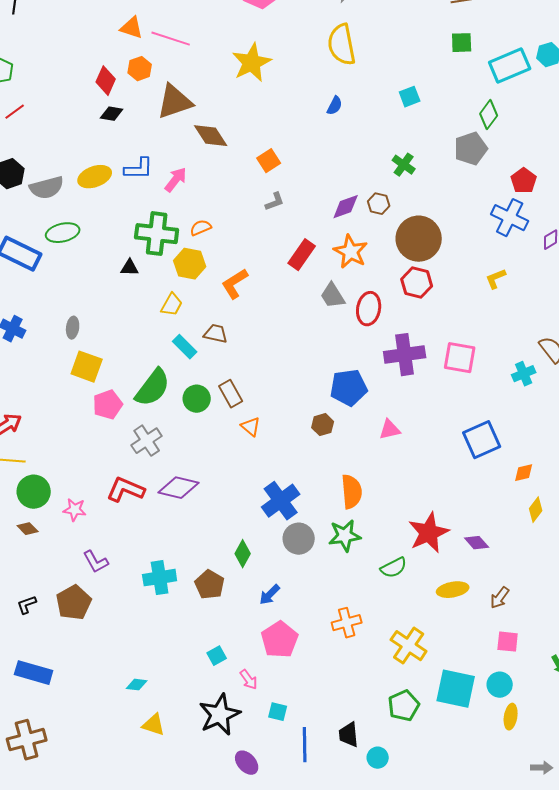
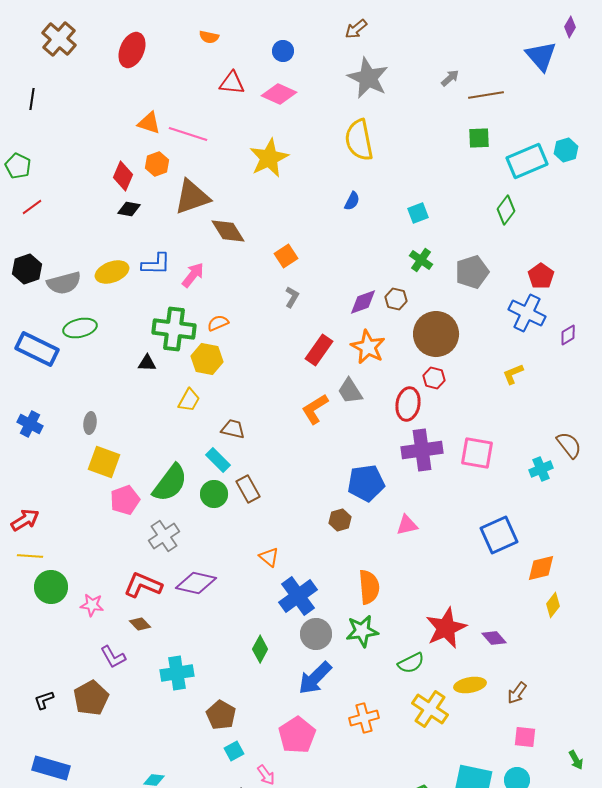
cyan square: (410, 97) -> (418, 213), moved
gray pentagon: (471, 149) -> (472, 272), moved
gray L-shape: (275, 202) -> (292, 297), turned -40
red hexagon: (417, 283) -> (434, 378), size x0.7
orange L-shape: (235, 284) -> (315, 409), moved
red ellipse: (369, 309) -> (408, 404), moved
cyan rectangle: (185, 347) -> (218, 460), moved
orange triangle: (251, 427) -> (269, 557), moved
orange diamond: (524, 473) -> (541, 568), size x1.4
brown diamond: (28, 529) -> (140, 624), moved
brown pentagon: (210, 585) -> (221, 715), moved
blue arrow: (270, 595) -> (315, 678), moved, size x1.6
yellow cross: (409, 646) -> (430, 709), moved

